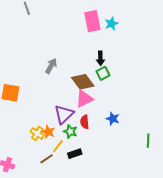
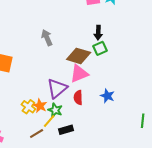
gray arrow: (51, 66) -> (47, 38), turned -56
brown diamond: (83, 82) -> (79, 56), turned -40
green star: (70, 131) -> (55, 110), moved

